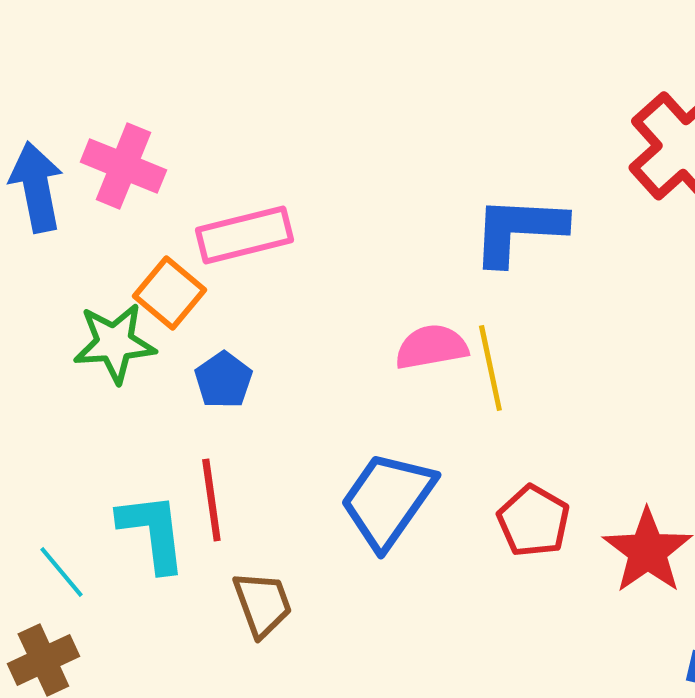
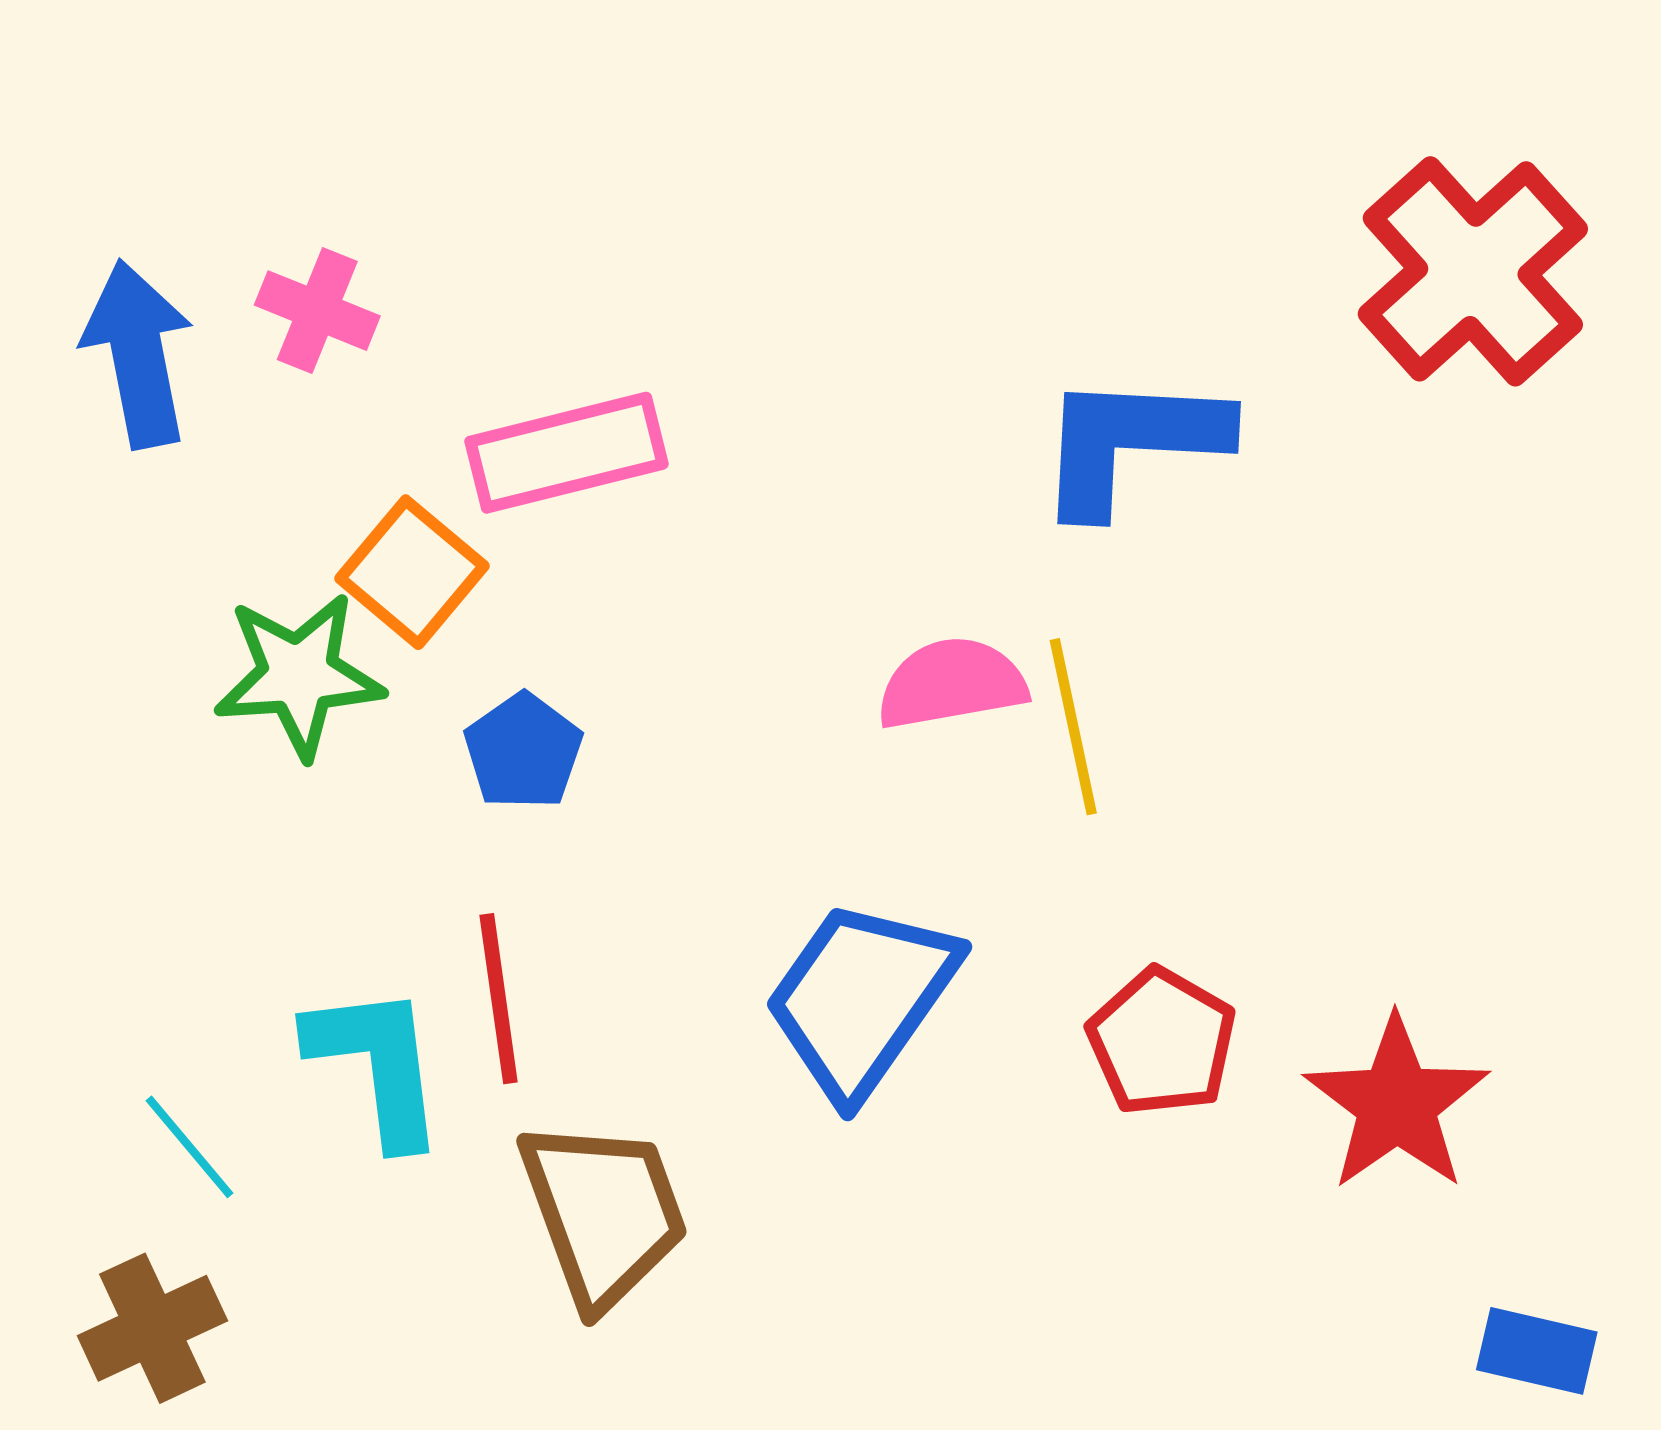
pink cross: (123, 166) -> (317, 311), size x0.7
brown trapezoid: (262, 604) -> (604, 1213), size x1.4

